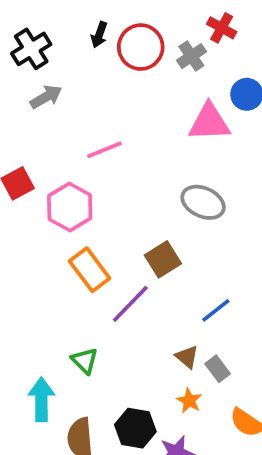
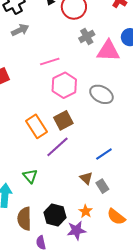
gray cross: (191, 56) -> (87, 36), moved
pink hexagon: (70, 207) -> (64, 85), moved
brown square: (163, 259) -> (63, 120), moved
orange star: (189, 401) -> (86, 211), moved

